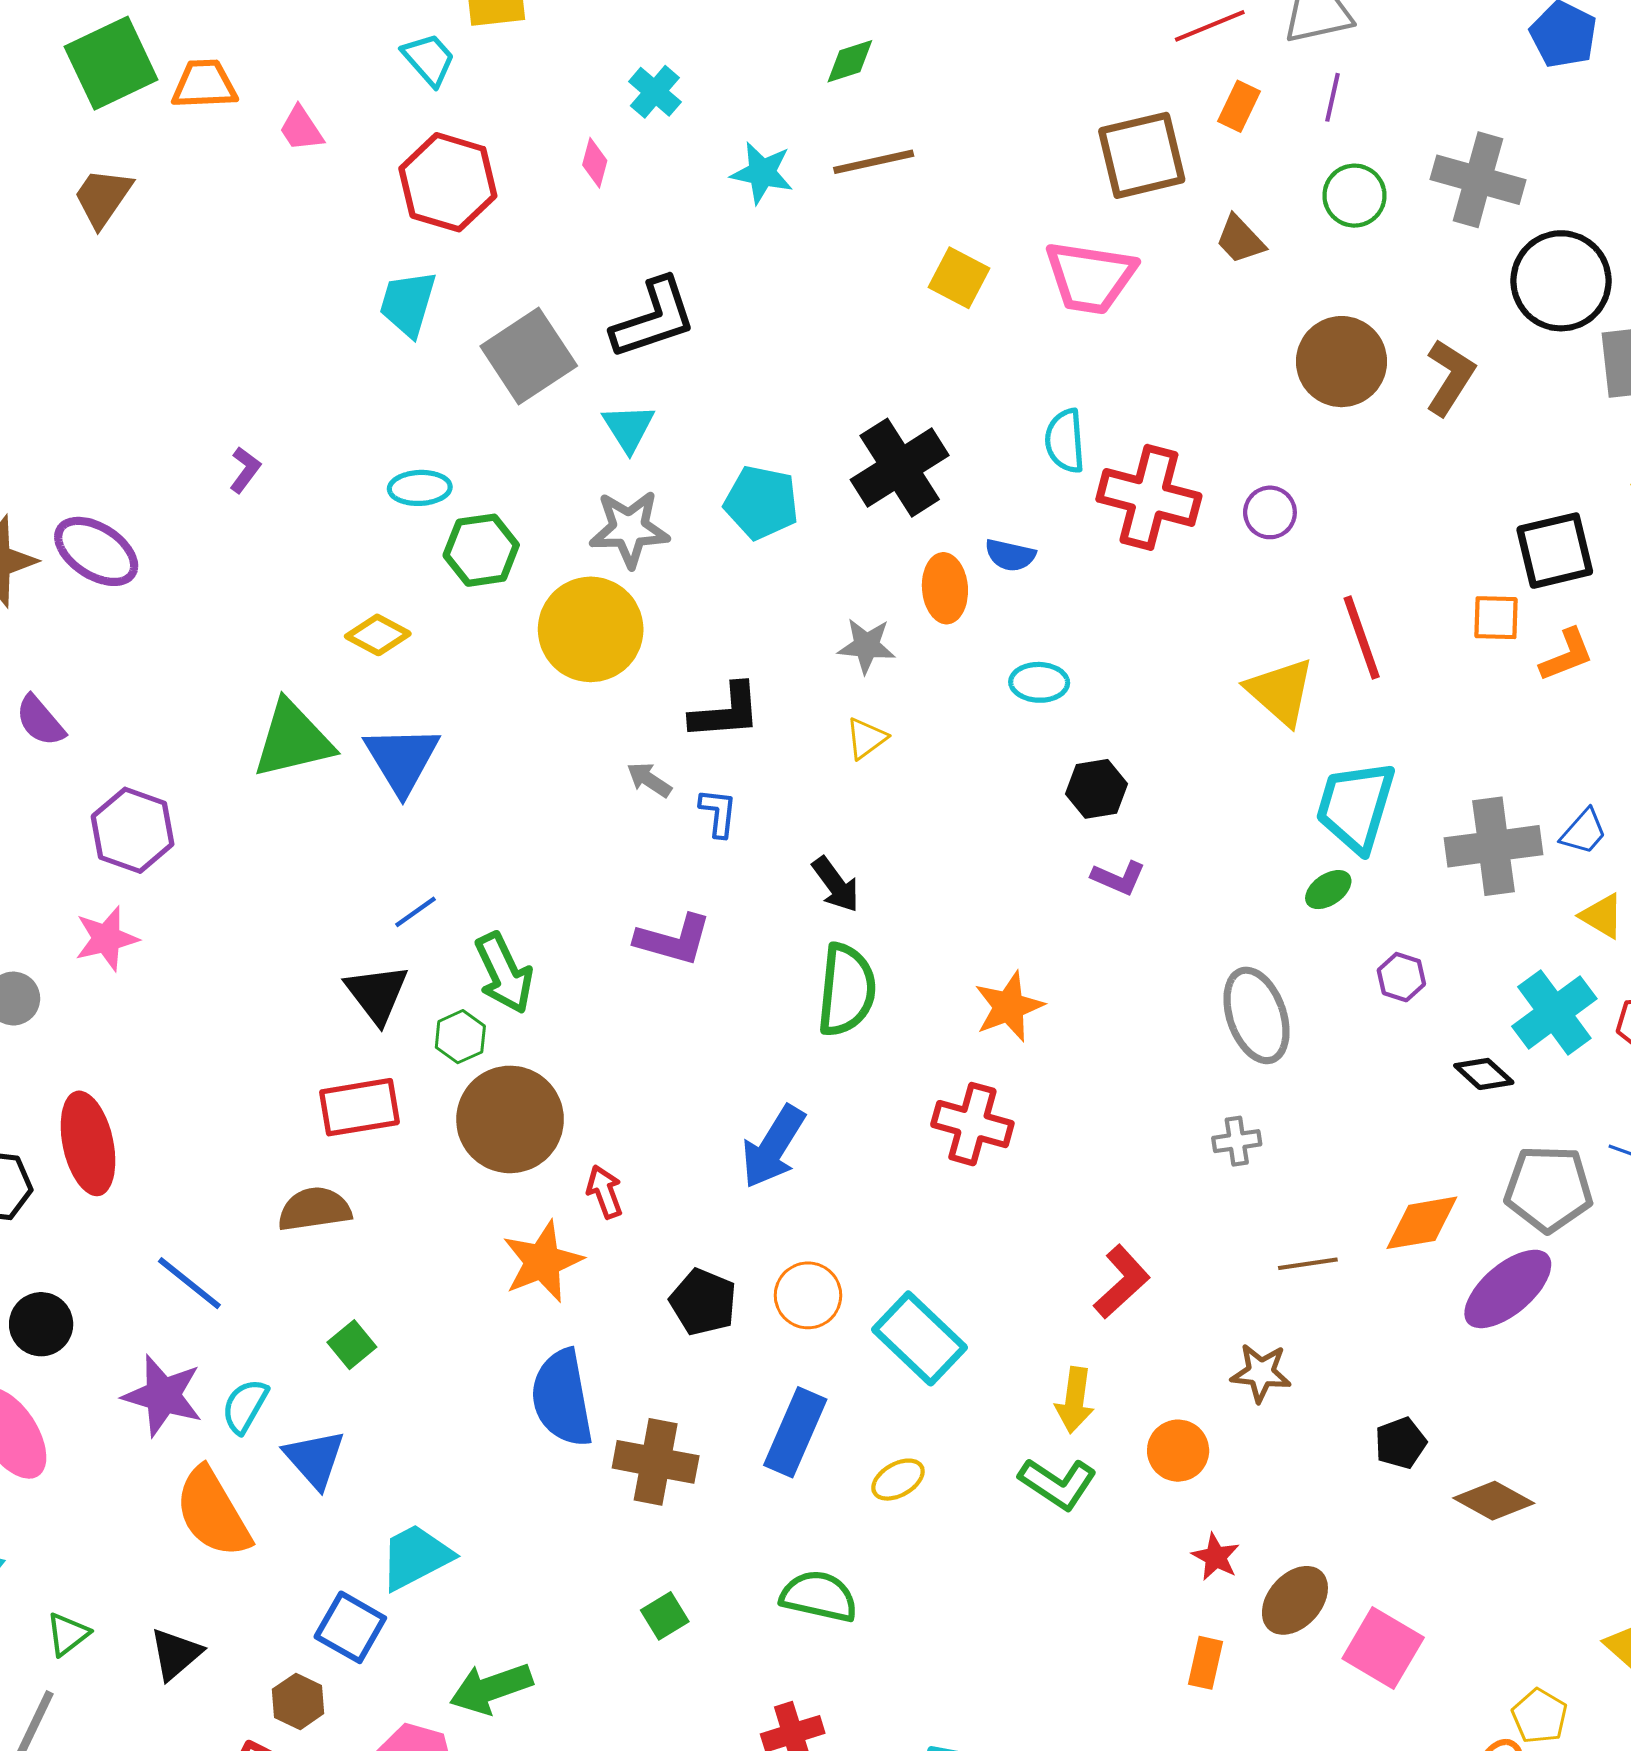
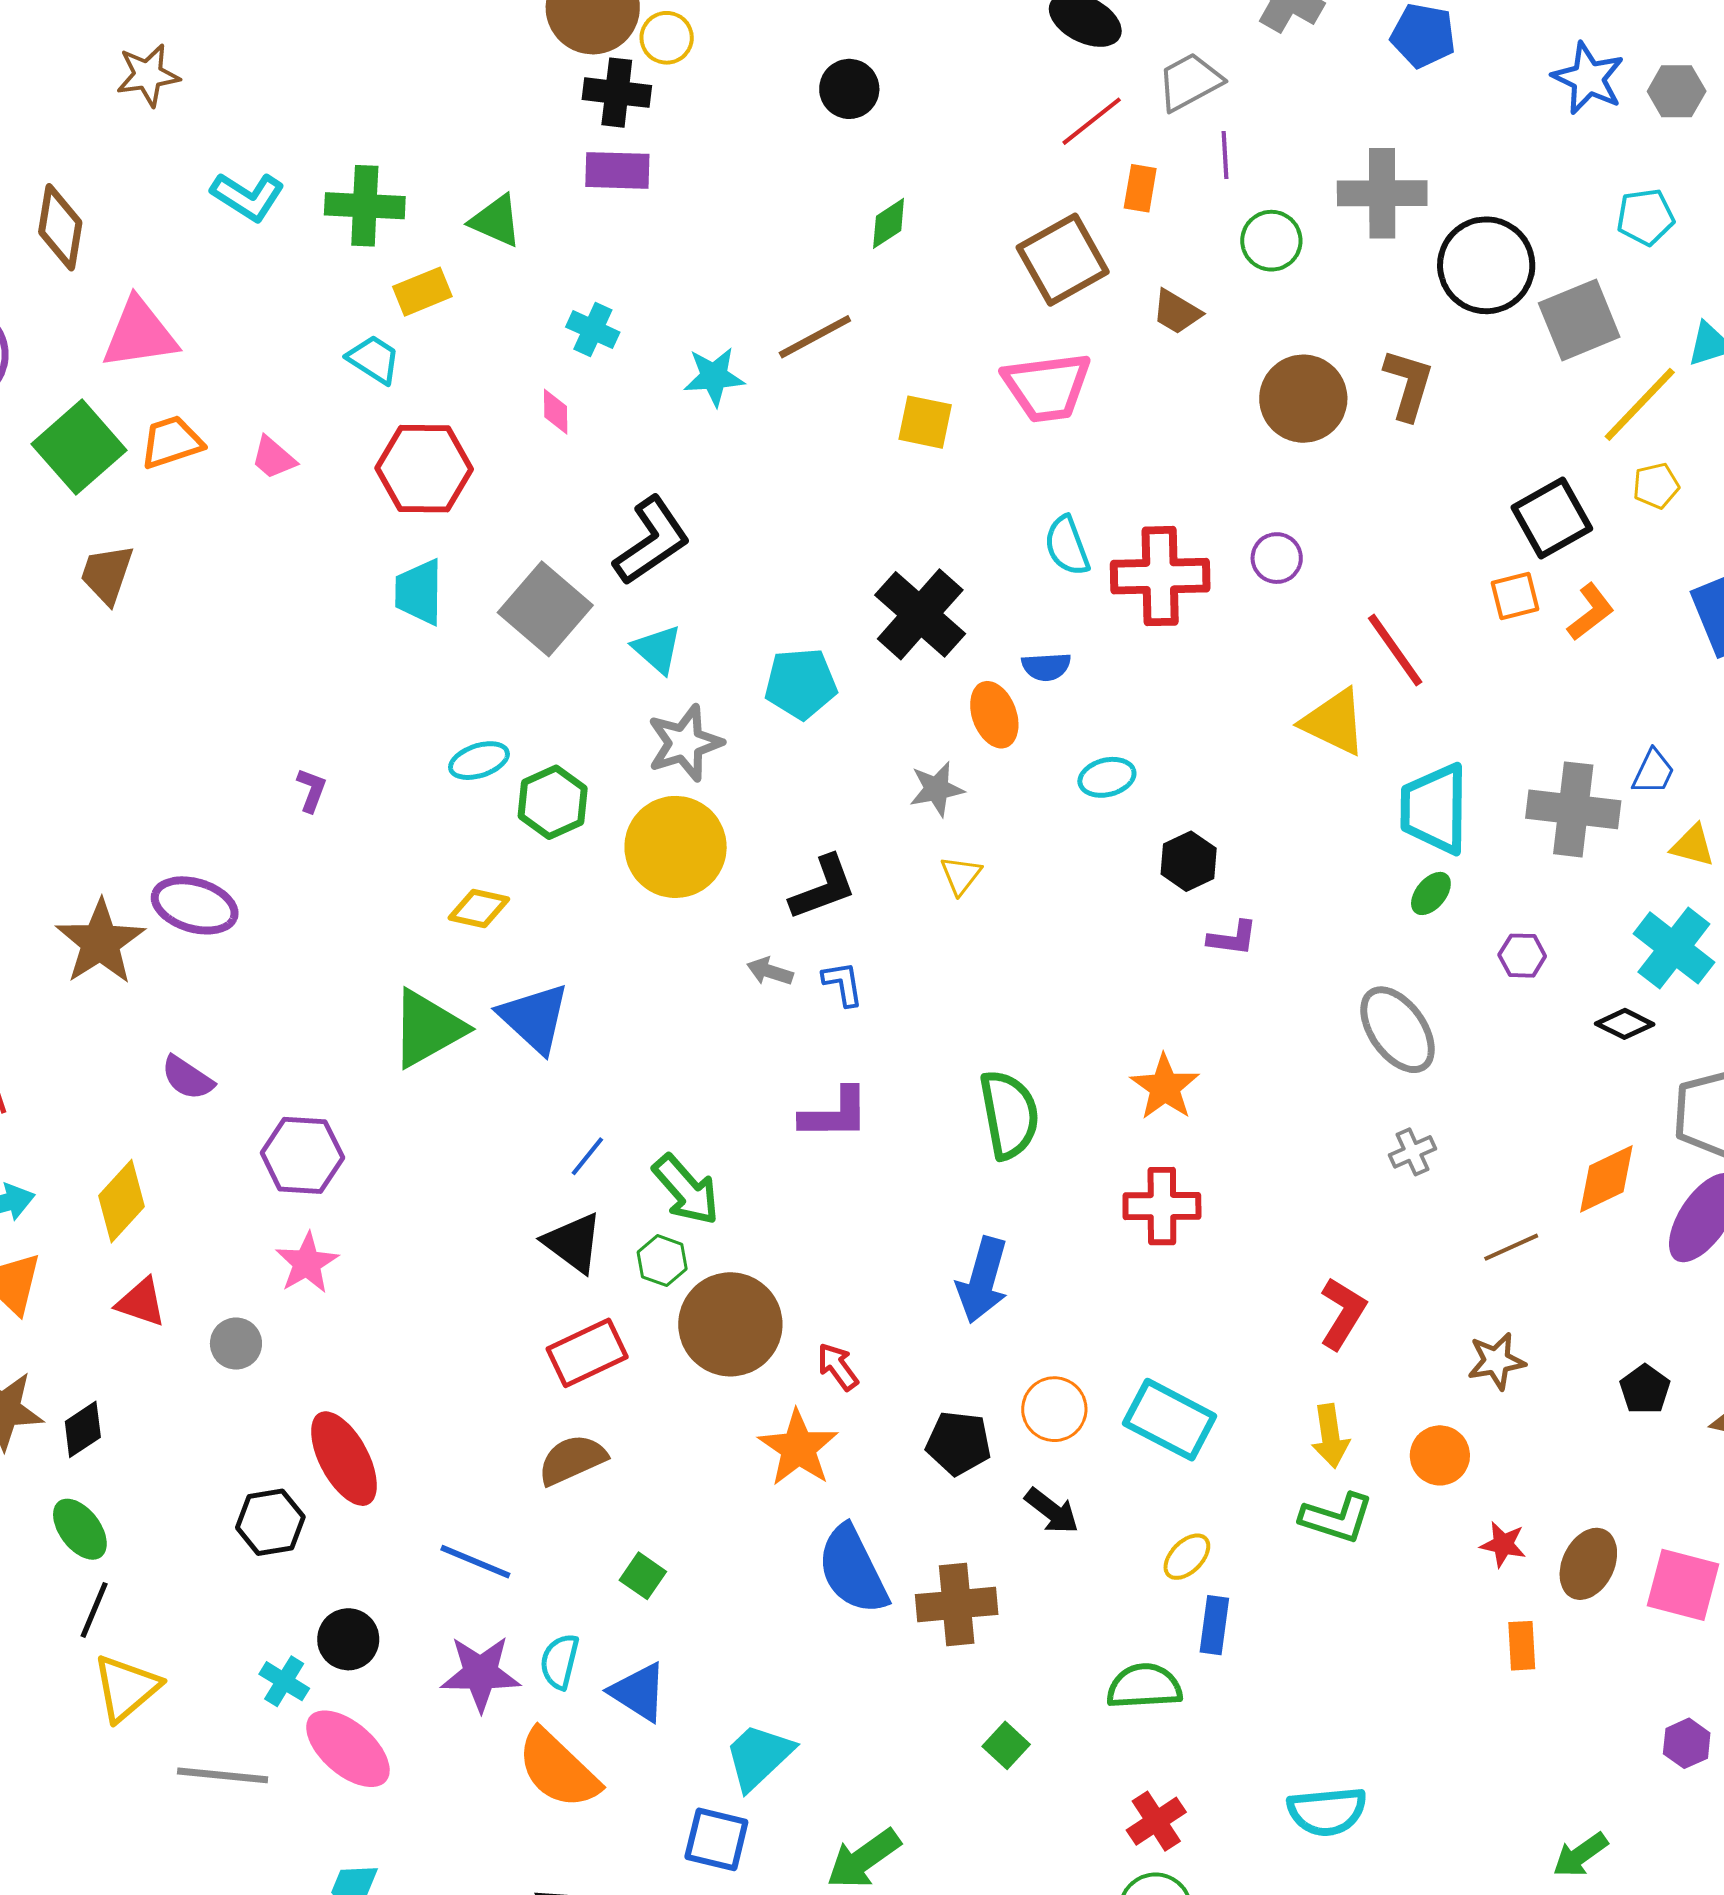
green diamond: (850, 61) -> (889, 223), moved
gray cross: (1493, 846) -> (1573, 809), turned 30
black arrow: (836, 885) -> (1052, 1511), moved
blue rectangle: (795, 1432) -> (1214, 1625), moved, size x0.7

